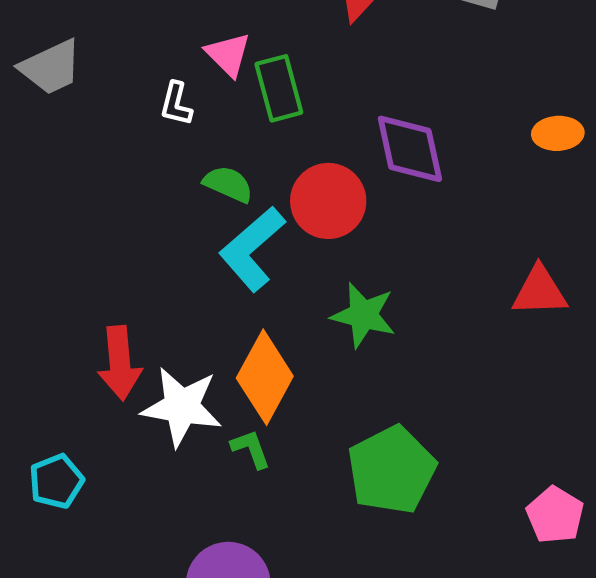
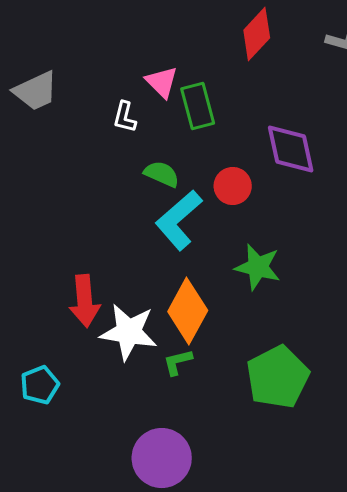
red circle: (328, 201) -> (233, 186), size x0.7
green L-shape: (251, 449) -> (178, 362), turned -84

